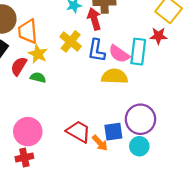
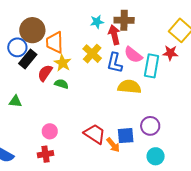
pink semicircle: (119, 54) -> (133, 55), moved
purple circle: (140, 119) -> (150, 126), size x0.7
pink circle: (28, 132) -> (50, 131), size x0.6
cyan circle: (139, 146) -> (156, 156), moved

